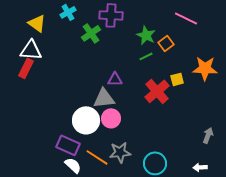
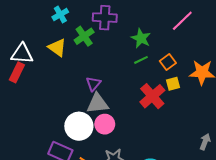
pink line: (186, 18) -> (182, 21), turned -70
yellow triangle: (37, 23) -> (57, 48), moved
orange square: (166, 43) -> (168, 62), moved
purple triangle: (115, 79) -> (93, 84), moved, turned -49

